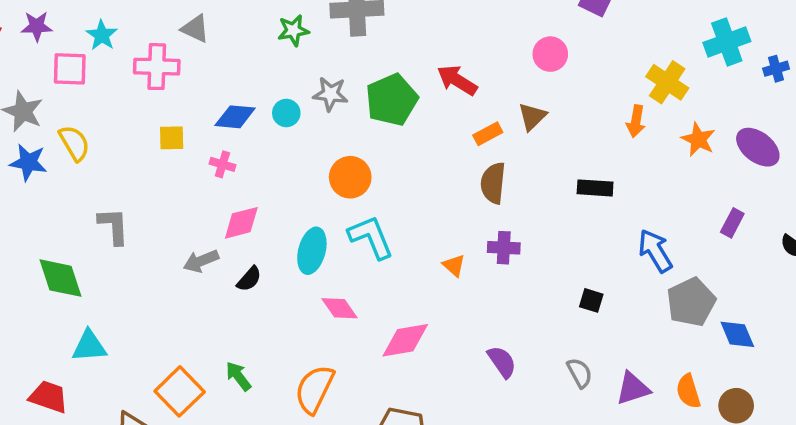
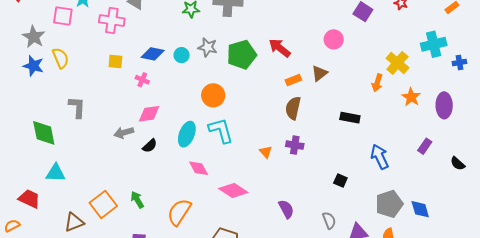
purple ellipse: (758, 147) -> (444, 105), turned 45
gray pentagon: (691, 302) -> (389, 204), moved
pink diamond: (405, 340) -> (233, 191), turned 36

